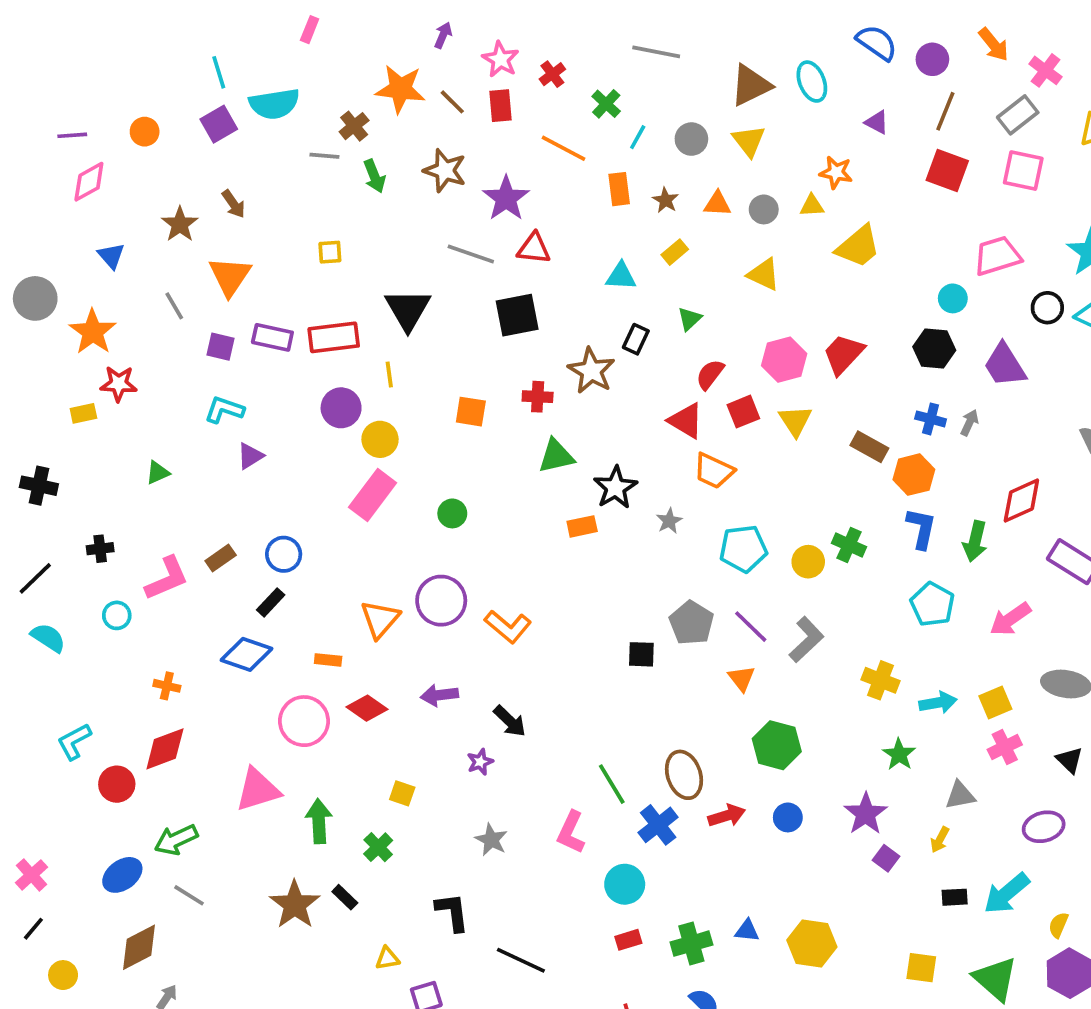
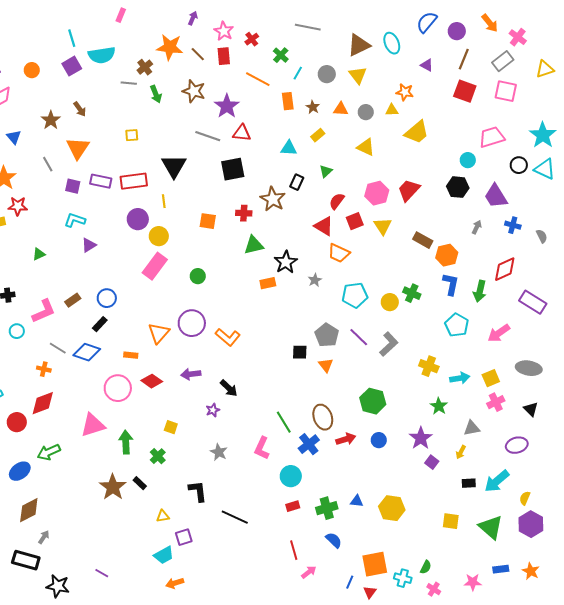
blue semicircle: (877, 43) -> (427, 22), turned -85
blue cross: (931, 419) -> (513, 225), moved
orange triangle: (741, 678) -> (326, 365), moved
gray line: (189, 895) -> (58, 348), moved

